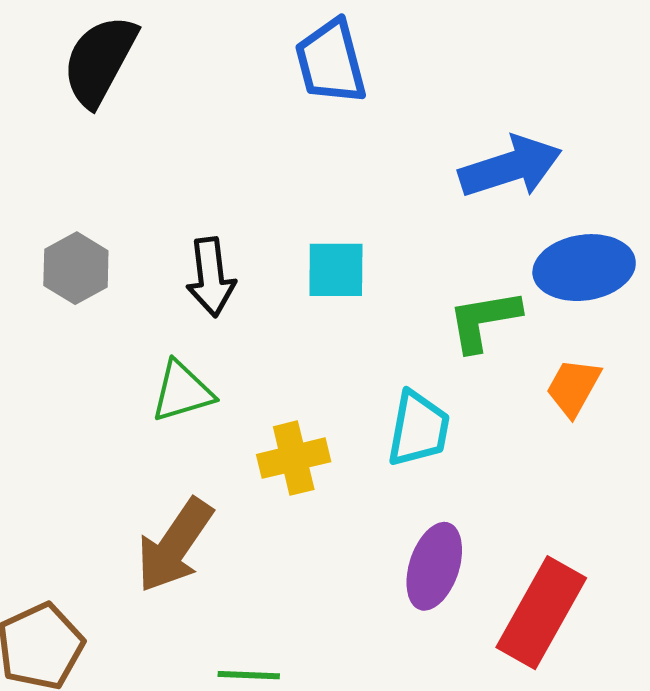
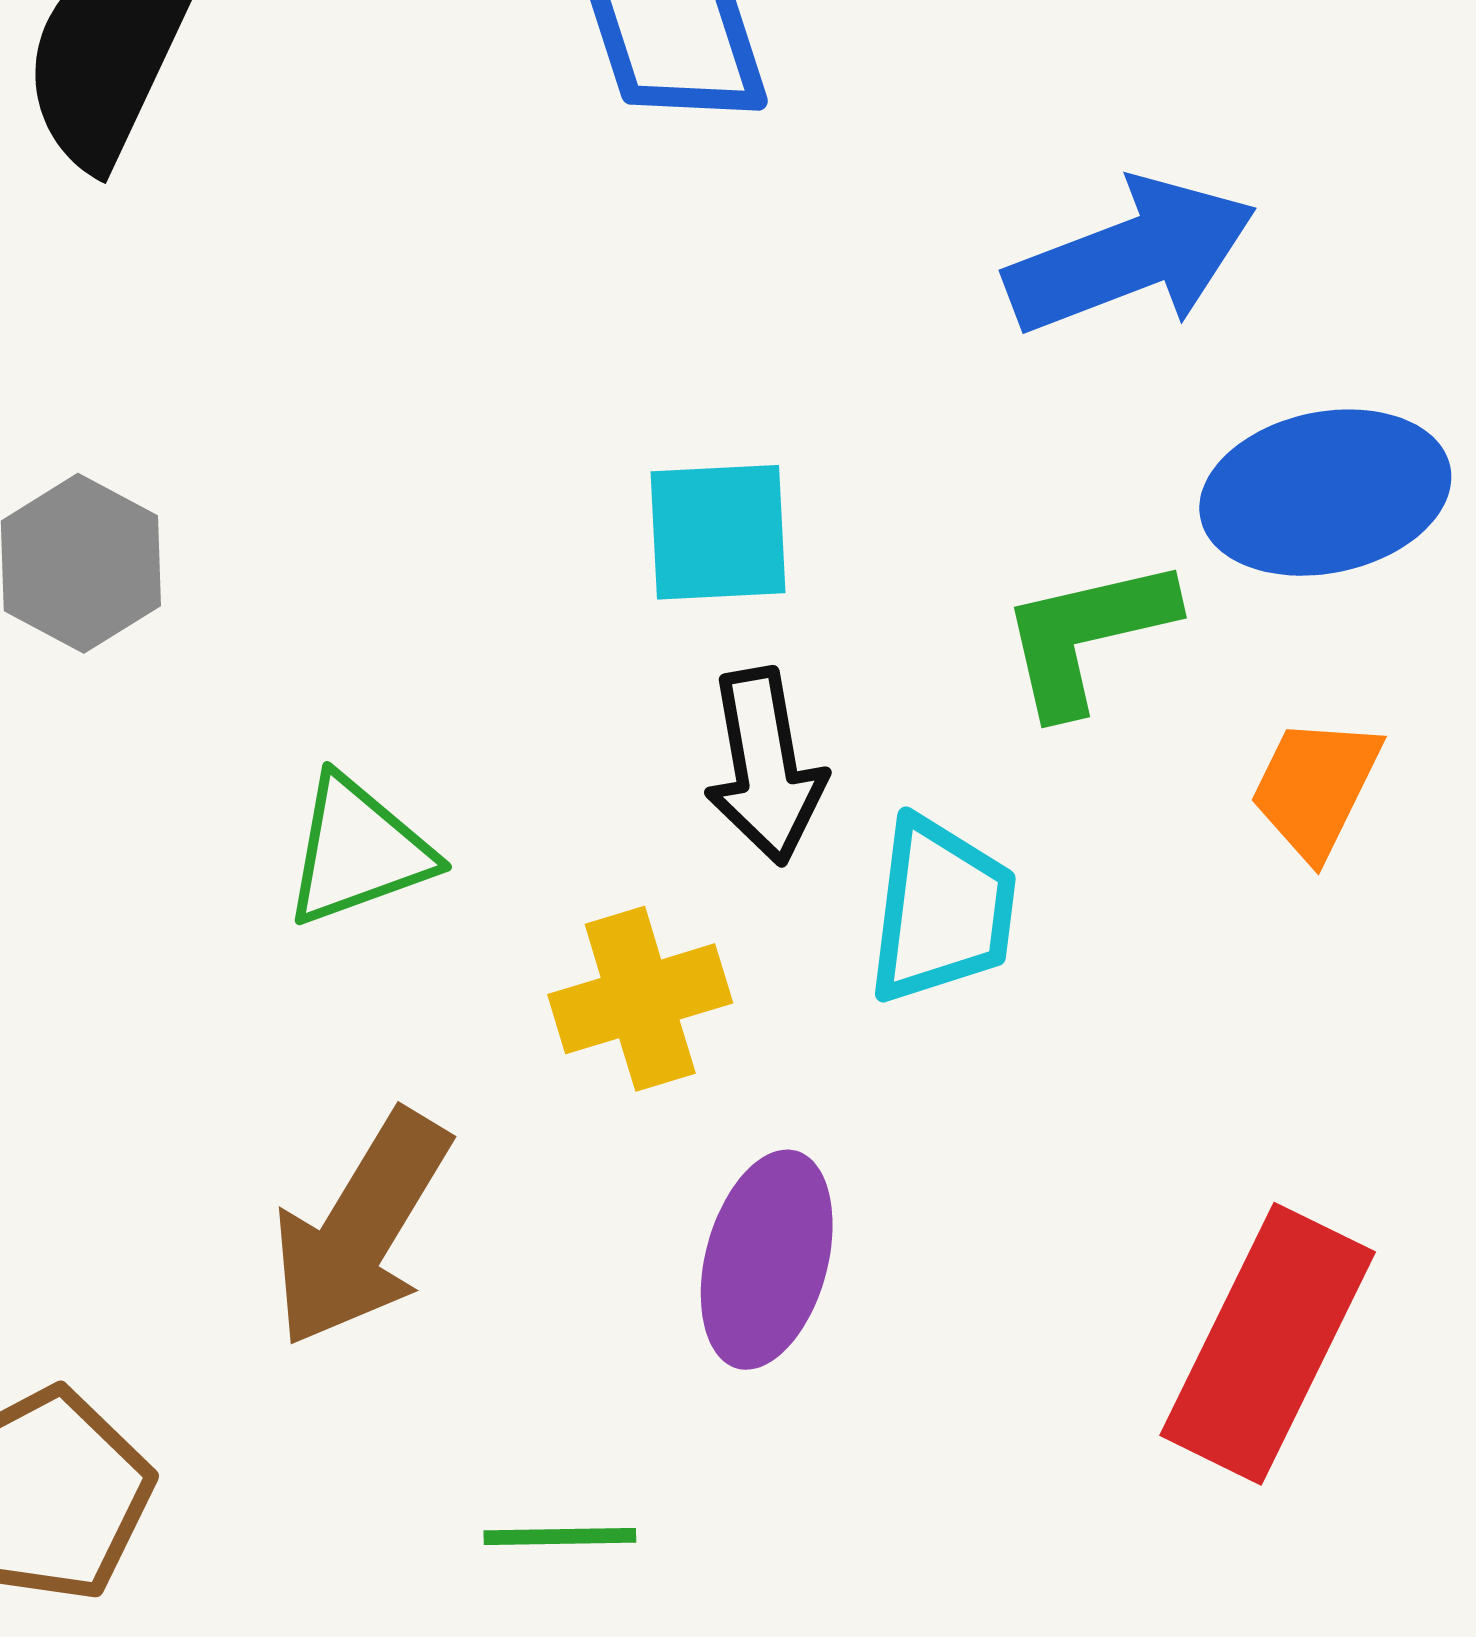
black arrow: (211, 277) -> (765, 766), moved
purple ellipse: (434, 566) -> (767, 1260), moved

